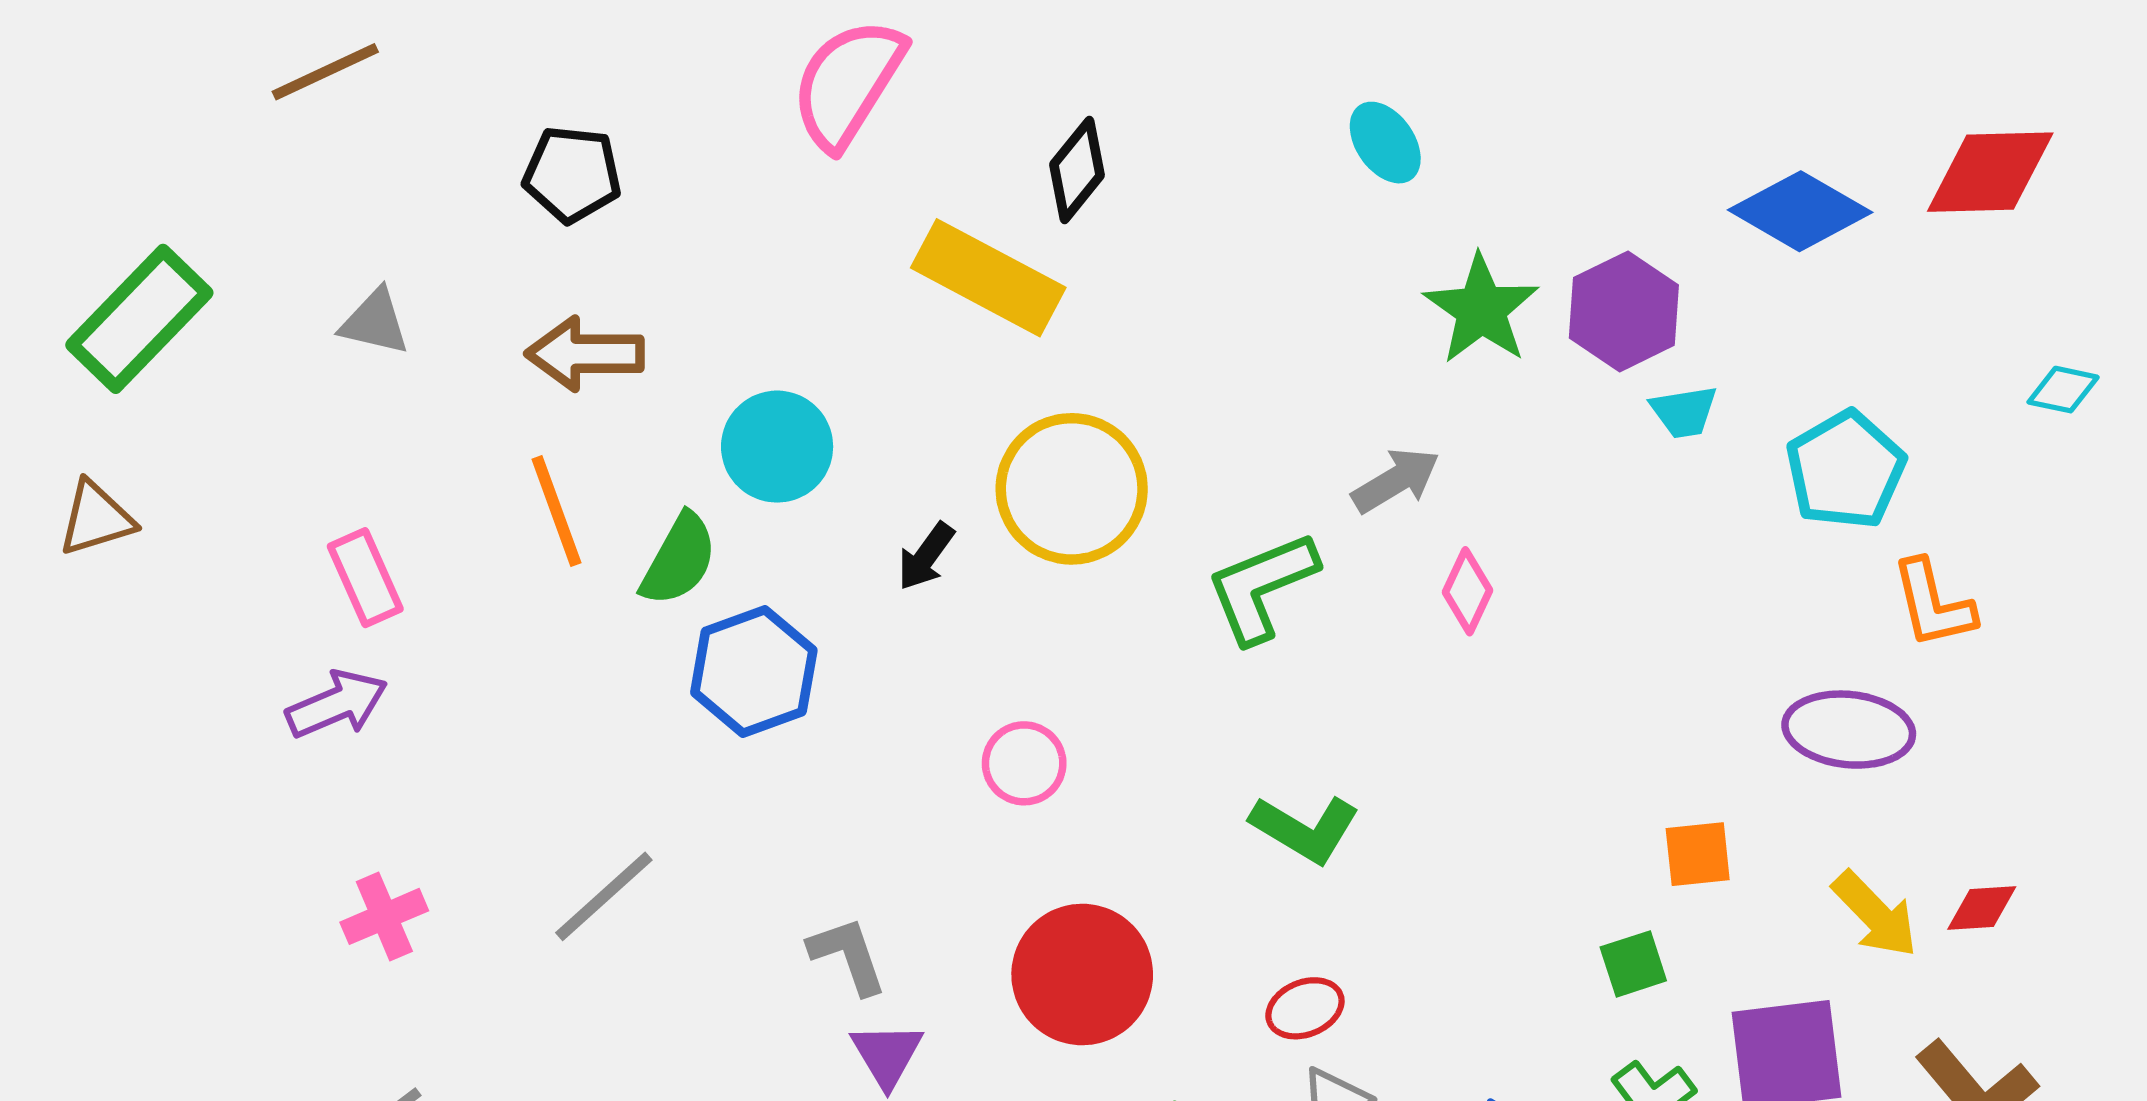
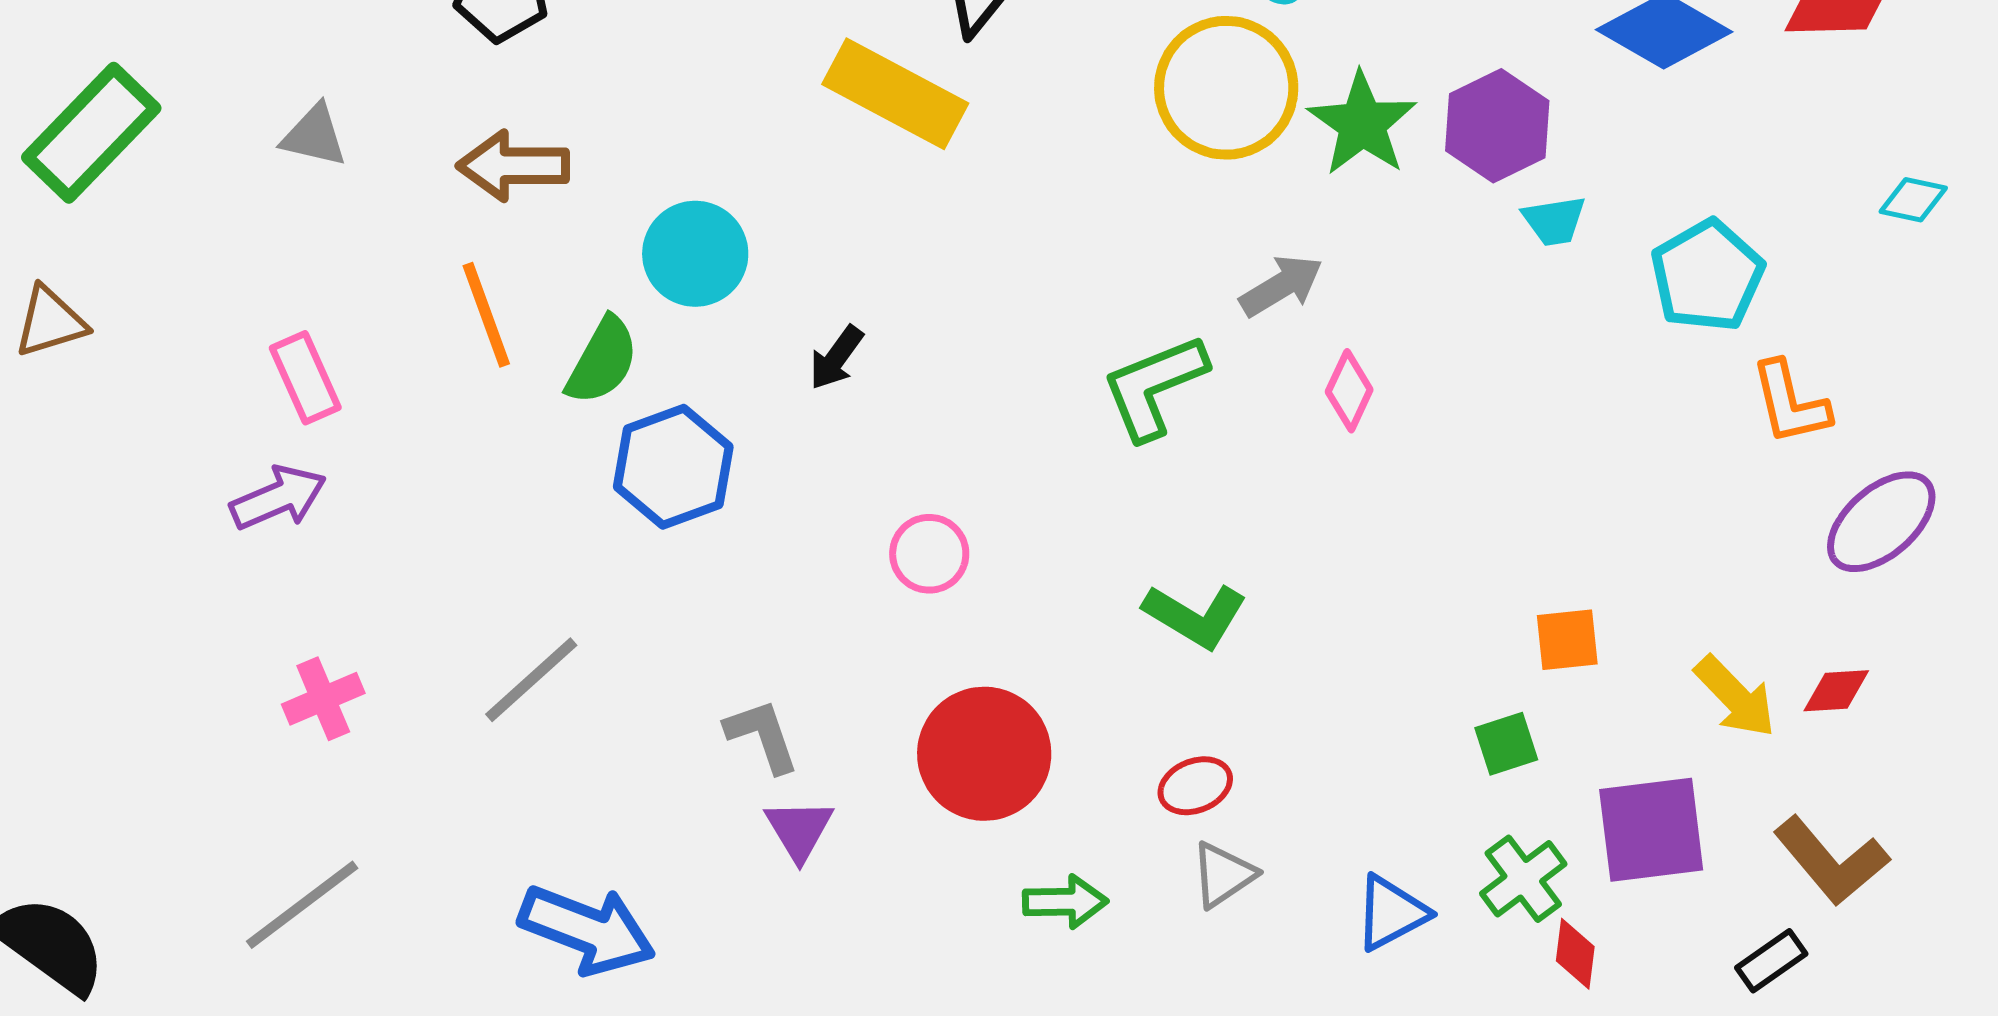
yellow circle: (1072, 489) -> (1226, 88), moved
purple ellipse: (1849, 730) -> (1881, 522), moved, turned -47

